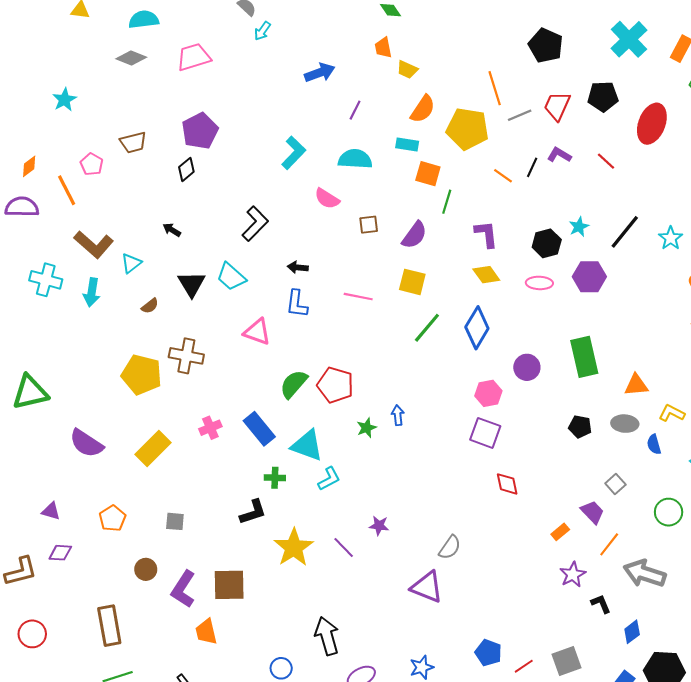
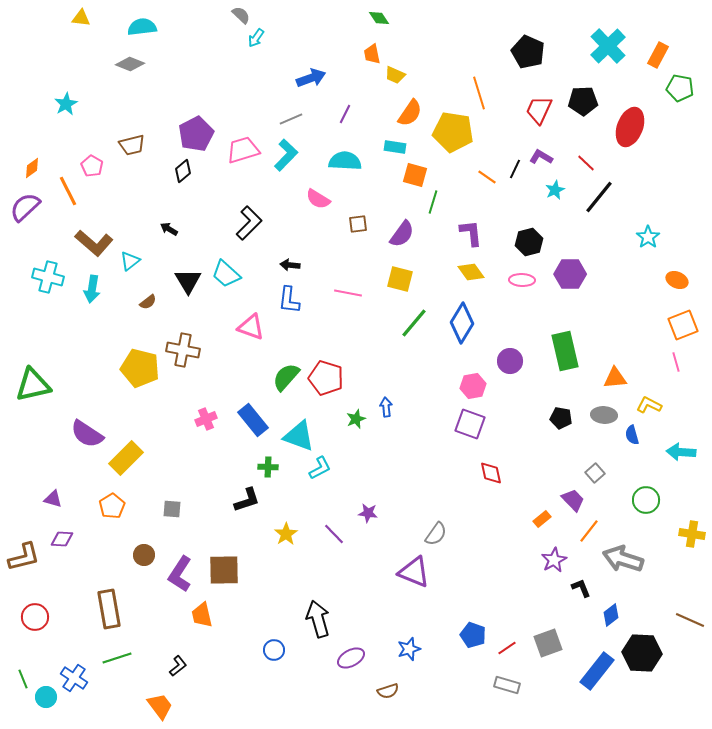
pink trapezoid: (194, 57) -> (243, 150), moved
gray line: (520, 115) -> (291, 119), moved
purple semicircle: (22, 207) -> (25, 207), turned -44
cyan star: (579, 227) -> (555, 190), moved
black line: (625, 232) -> (599, 197), moved
yellow rectangle: (153, 449) -> (126, 458), moved
yellow star: (294, 547) -> (286, 534), size x0.6

